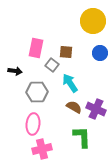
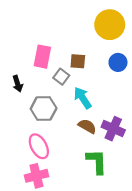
black arrow: (15, 71) -> (18, 84), turned 64
pink ellipse: (33, 124) -> (39, 146), turned -35
pink cross: (42, 149) -> (36, 176), moved

